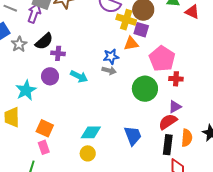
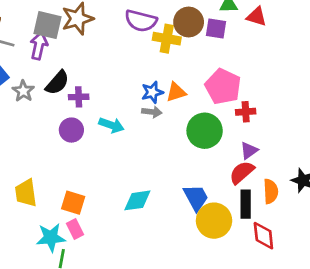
purple square: (141, 30) -> (216, 28), moved
orange triangle: (131, 44) -> (176, 92), moved
cyan star: (26, 90) -> (51, 238), moved, turned 30
yellow circle: (88, 153) -> (214, 221), moved, size x1.6

